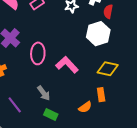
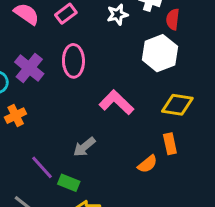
pink ellipse: (38, 53) -> (73, 61), moved
gray arrow: (44, 93) -> (84, 147), turned 91
green rectangle: (51, 114) -> (69, 183), moved

